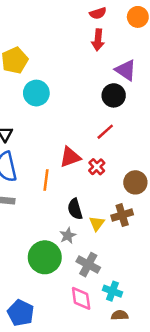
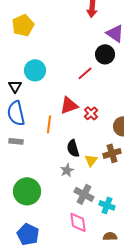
cyan circle: (36, 93) -> (35, 70), moved
red line: (105, 132) -> (85, 73), moved
green circle: (45, 257) -> (27, 191), moved
cyan cross: (112, 291) -> (107, 205), moved

